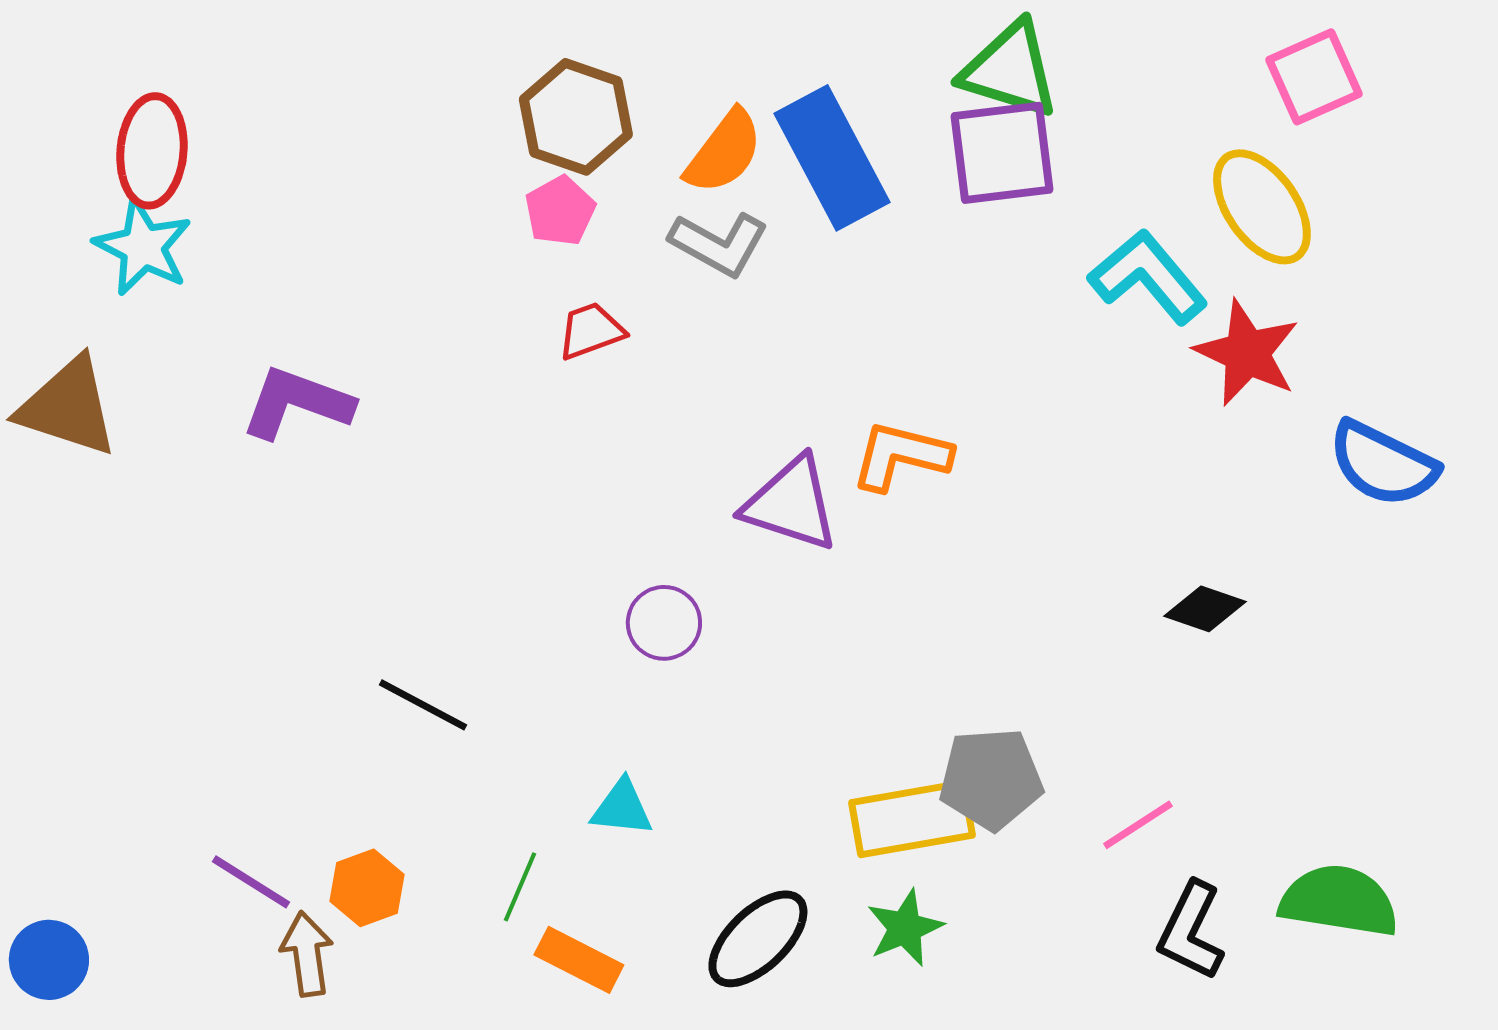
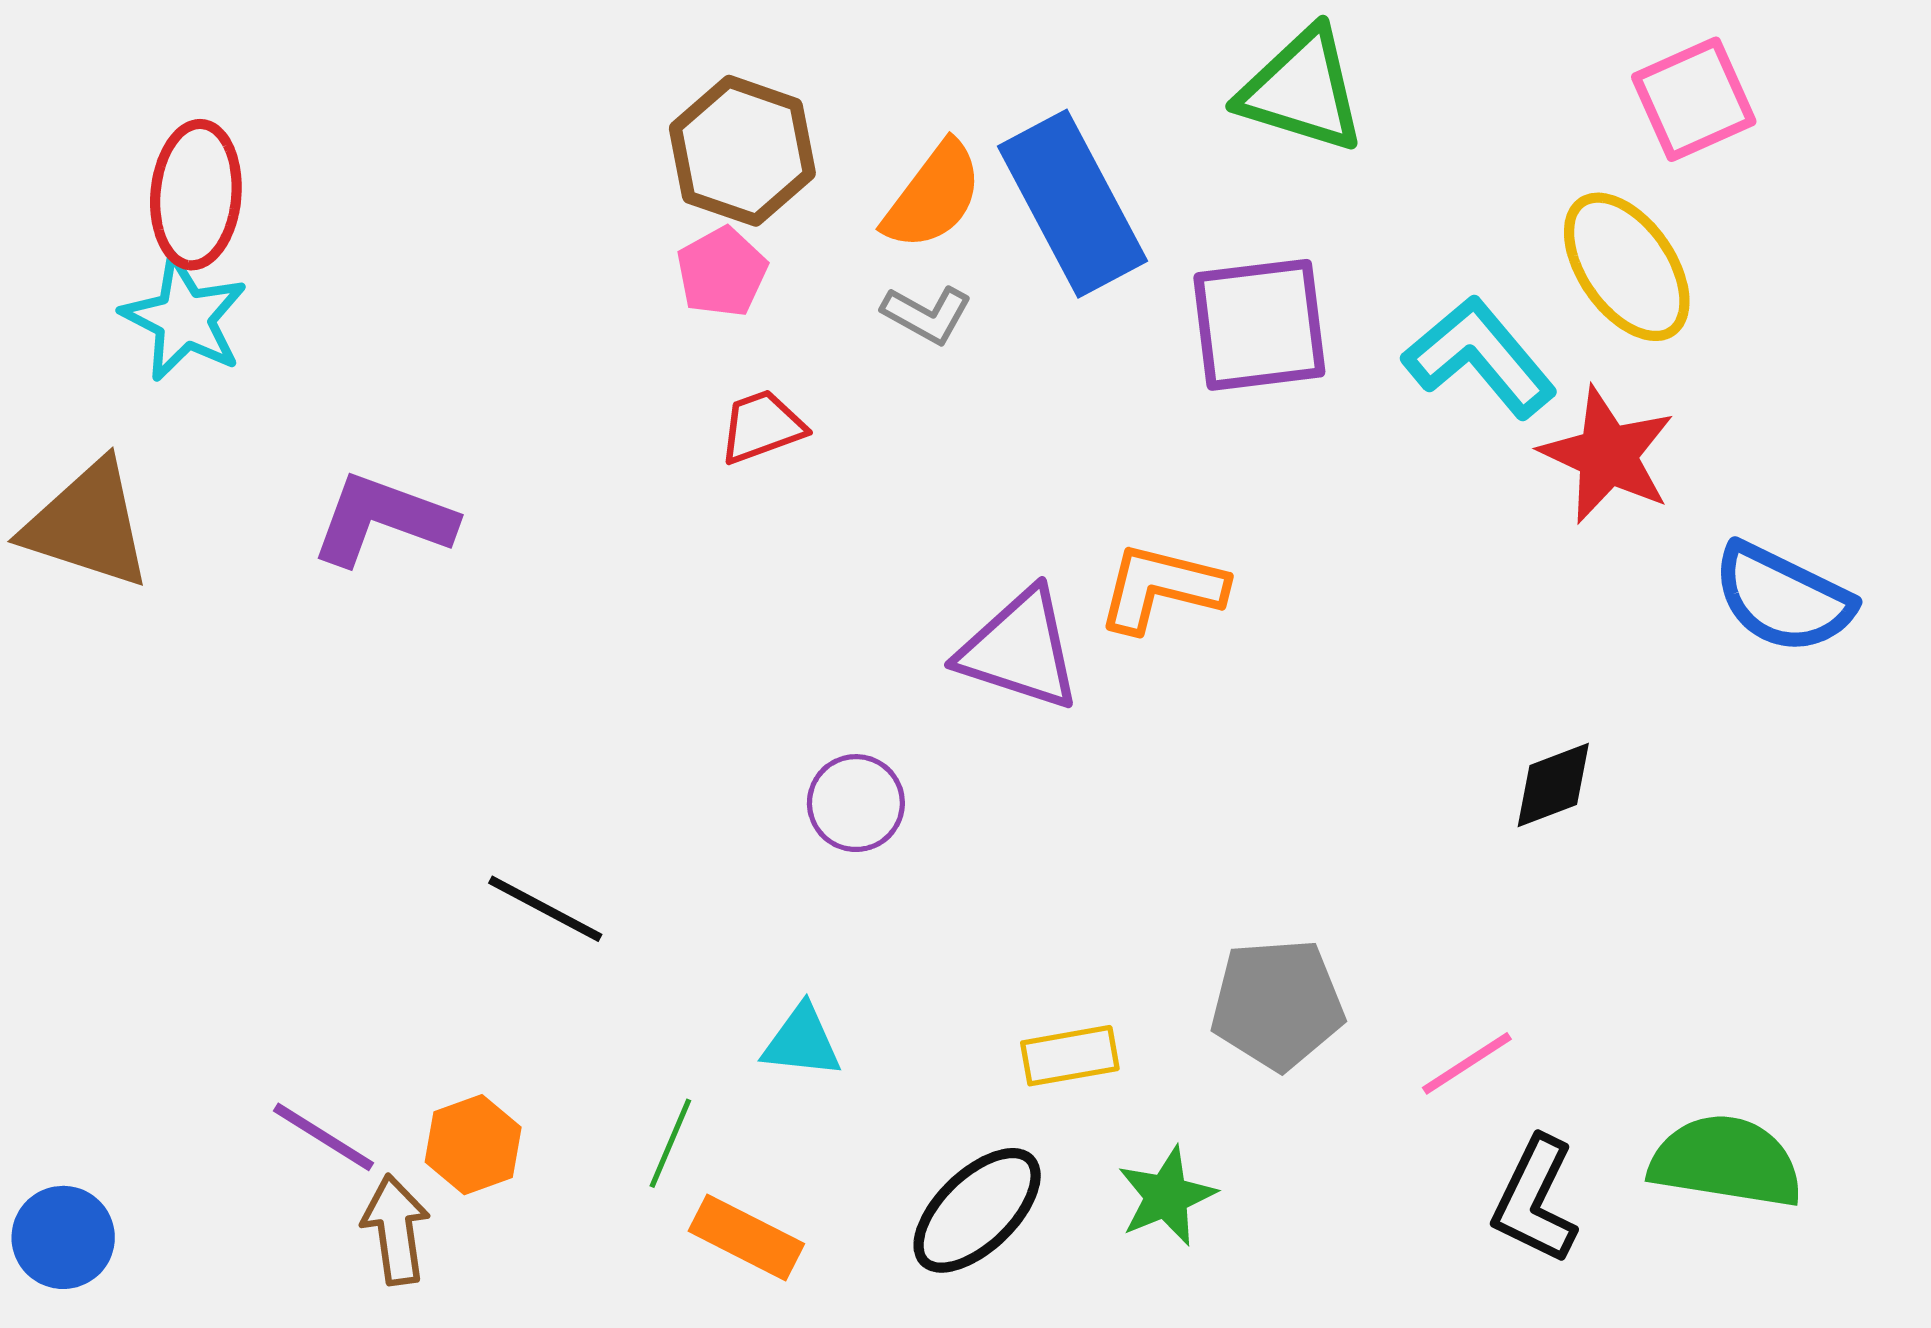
purple square: (1002, 153) -> (1259, 325), moved
gray L-shape: (719, 244) -> (927, 315), size x0.7
black diamond: (1205, 609) -> (1553, 785), turned -40
yellow rectangle: (912, 819) -> (1070, 1056), moved, size x0.6

